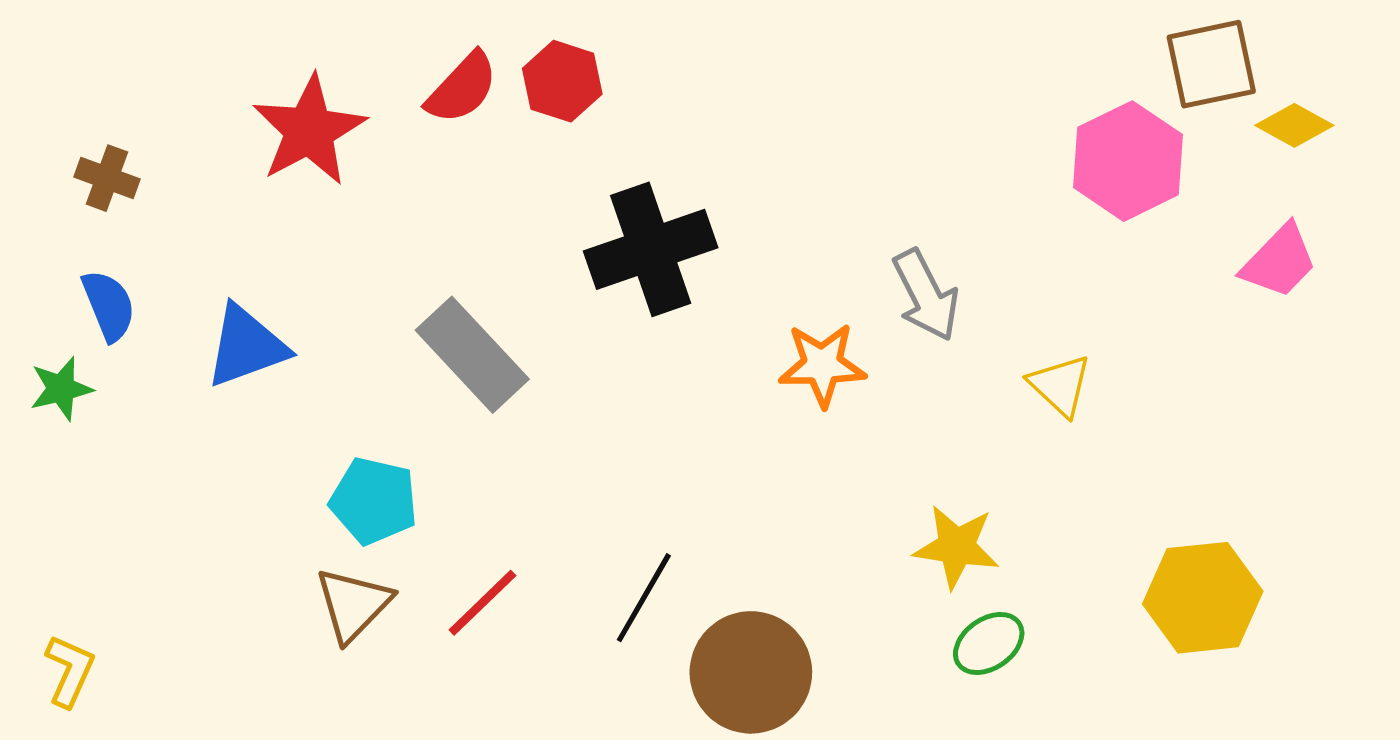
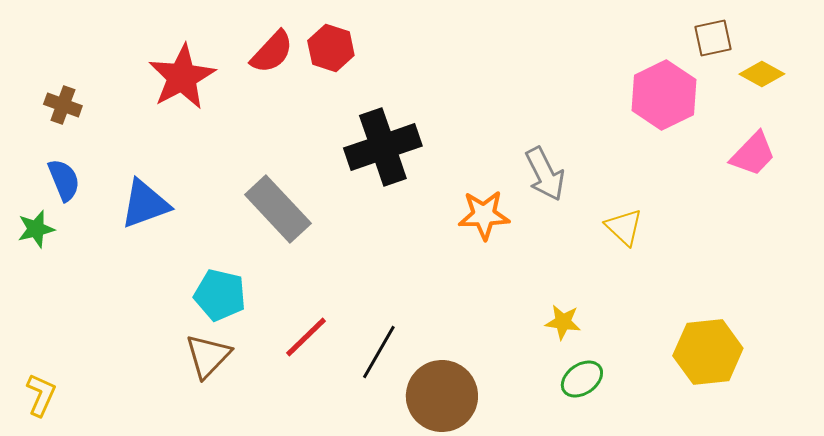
brown square: (1211, 64) -> (713, 38), size x0.7
yellow star: (956, 547) -> (563, 322), size x0.7
red line: (482, 603) -> (306, 337), moved

